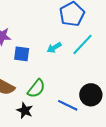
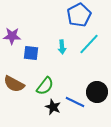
cyan arrow: (54, 48) -> (62, 47), turned -64
black star: (25, 111) -> (53, 107), moved

